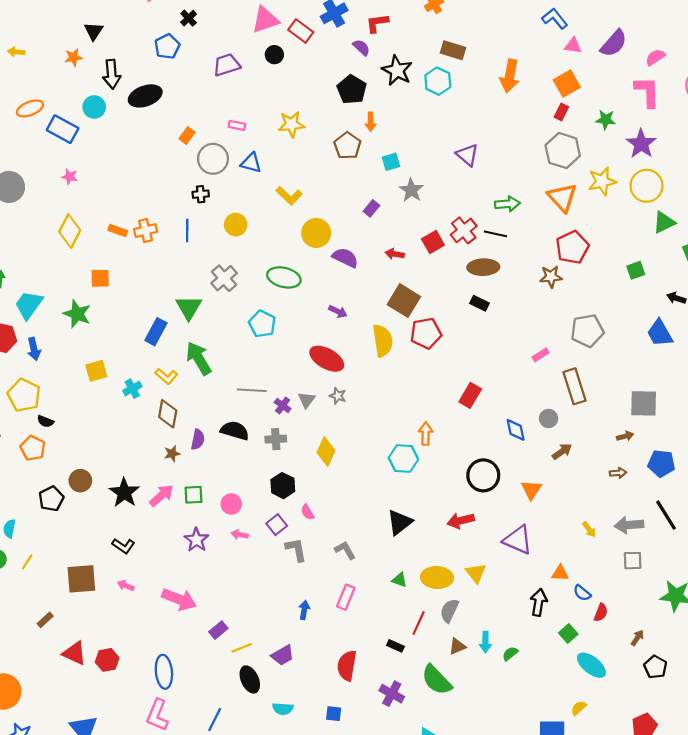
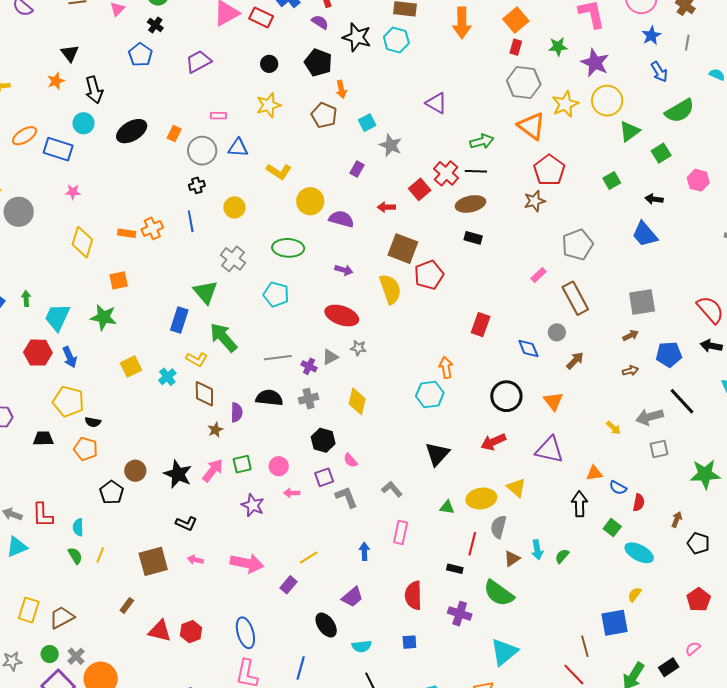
black circle: (274, 55) -> (269, 64), moved
black ellipse: (145, 96) -> (132, 131), moved
gray triangle: (307, 400) -> (330, 357), turned 36
purple square: (277, 525) -> (324, 477), turned 30
yellow line: (242, 648) -> (309, 557), moved

